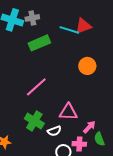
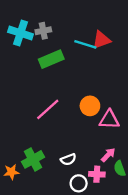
orange circle: (87, 66) -> (90, 106), moved
pink triangle: (68, 112) -> (109, 120), moved
green cross: (34, 121) -> (33, 159), moved, turned 30

